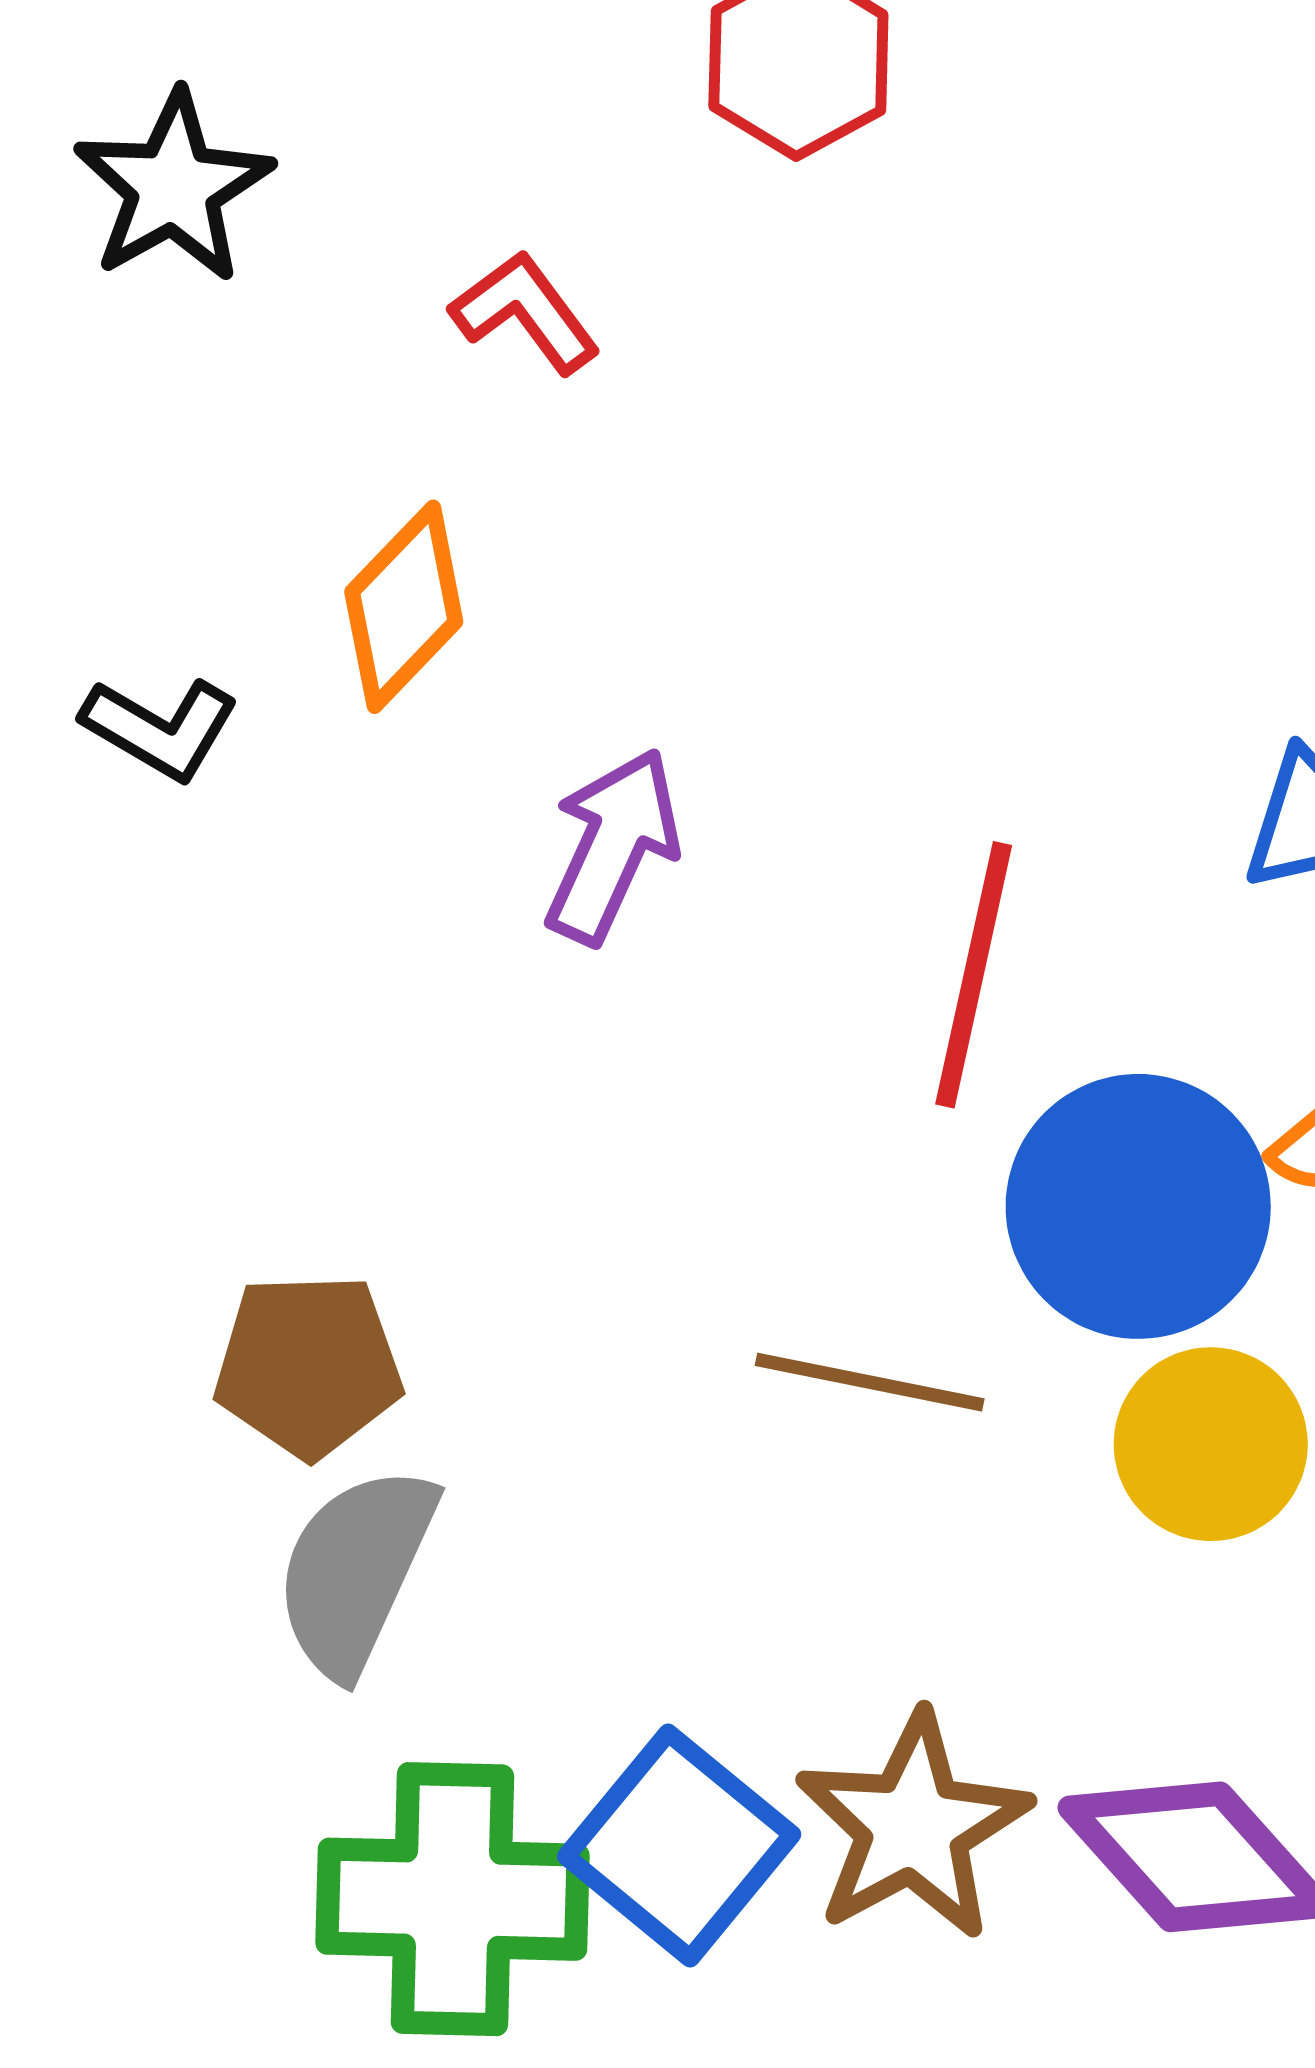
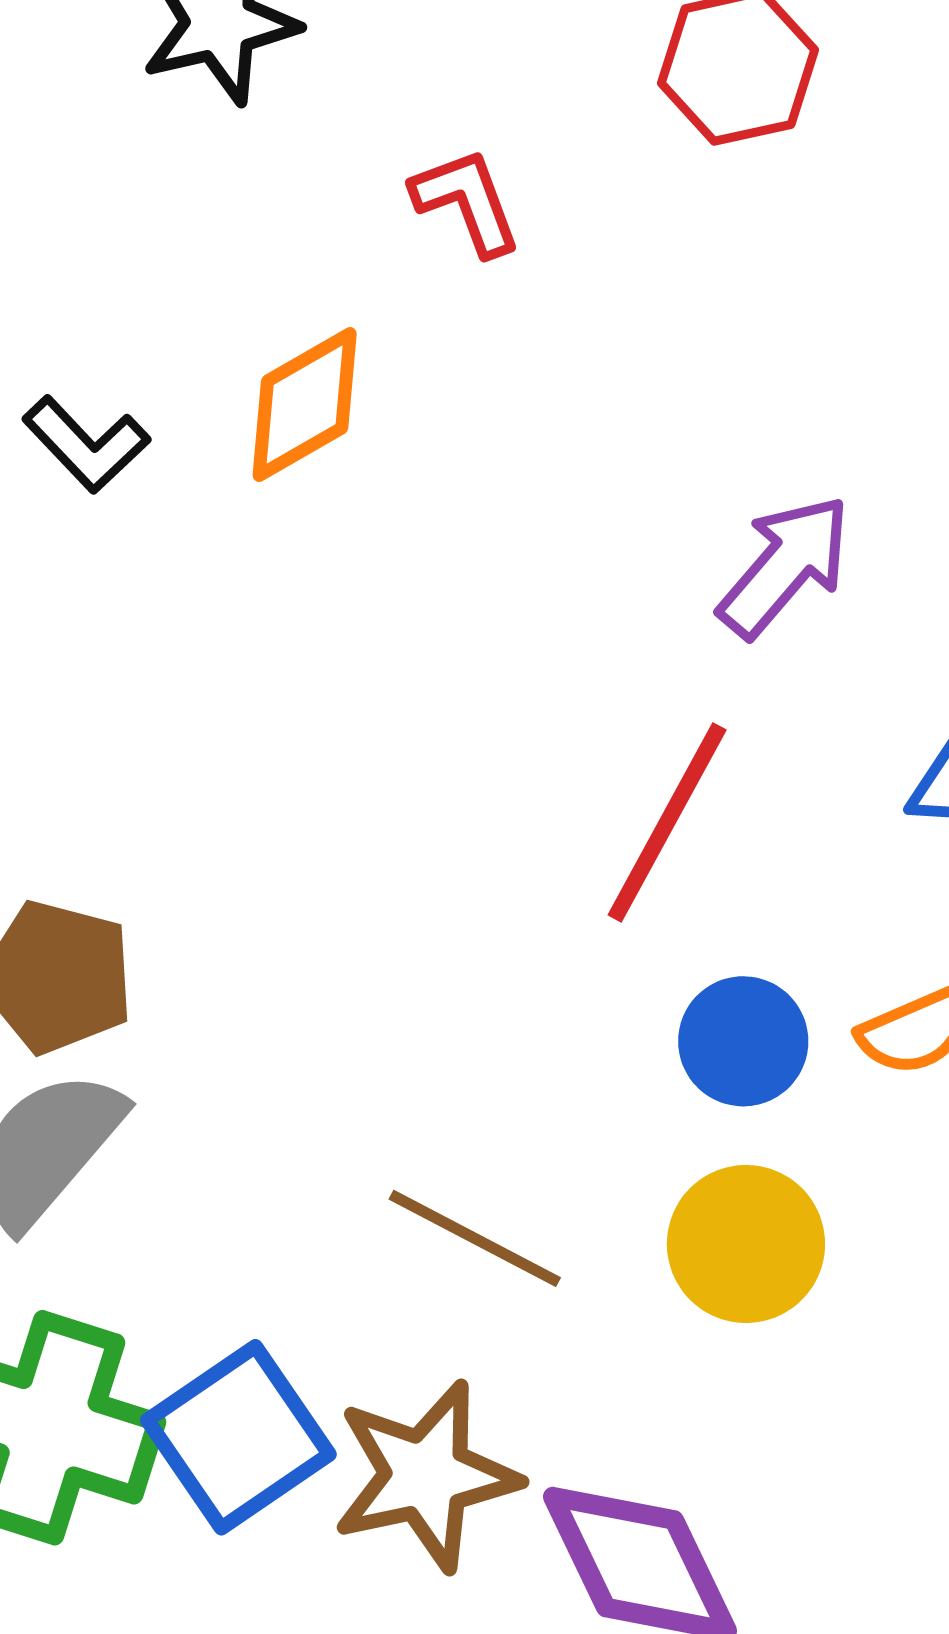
purple arrow: (613, 846) -> (785, 566), moved
blue circle: (1138, 1206) -> (743, 1041), size x0.6
brown line: (870, 1382) -> (475, 1238), moved

